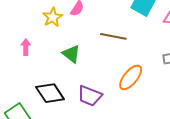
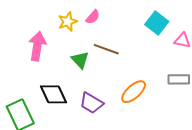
brown line: (113, 36) -> (106, 49), moved
pink arrow: (26, 47) -> (37, 46), size x1.8

